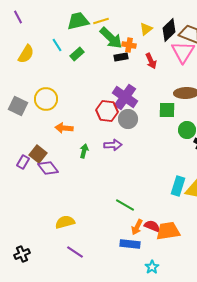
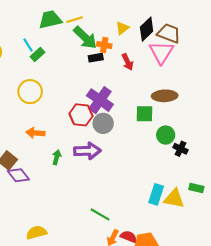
green rectangle: (77, 54) -> (38, 55), moved
yellow circle: (46, 99) -> (30, 92), moved
purple arrow: (113, 145) -> (87, 151), size x1.4

